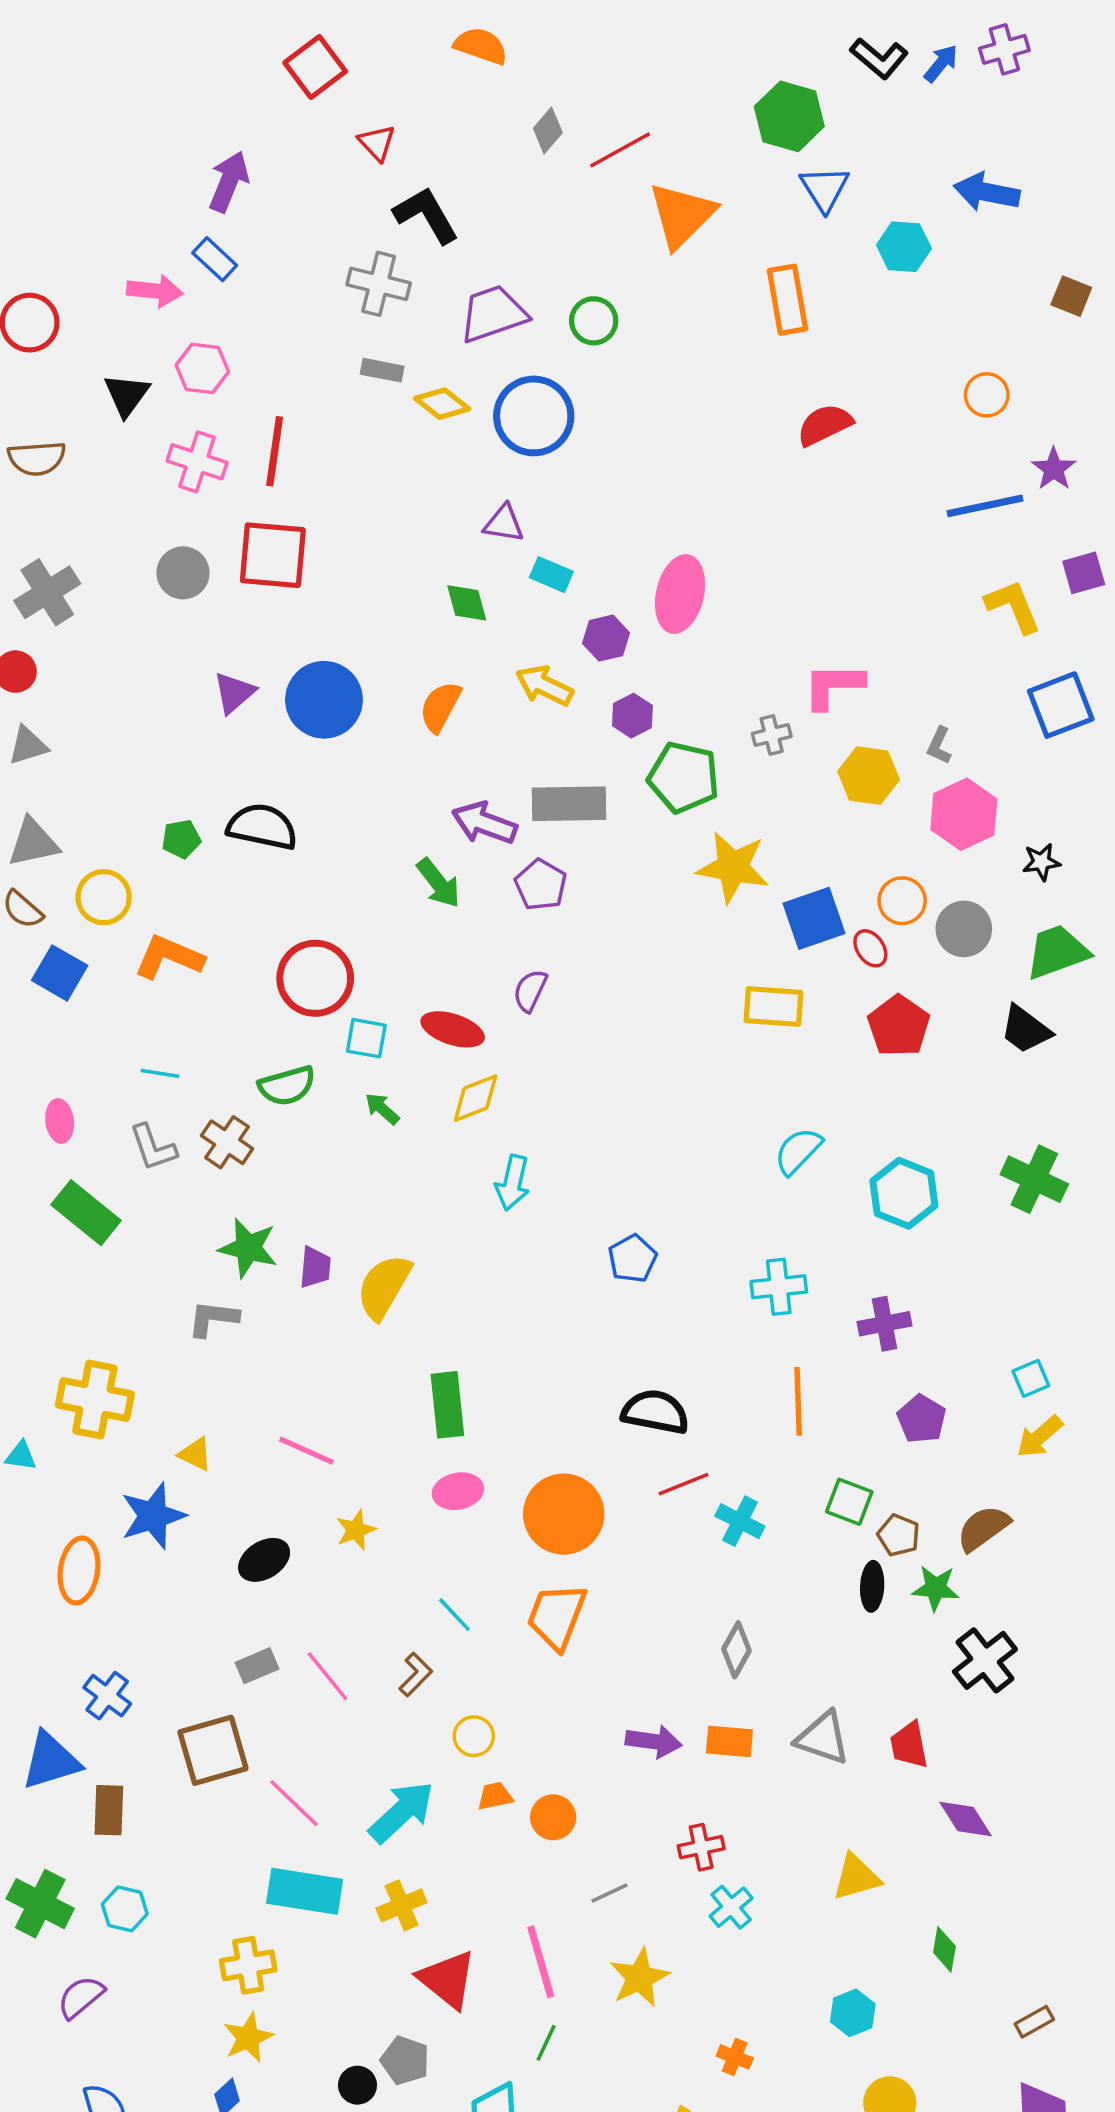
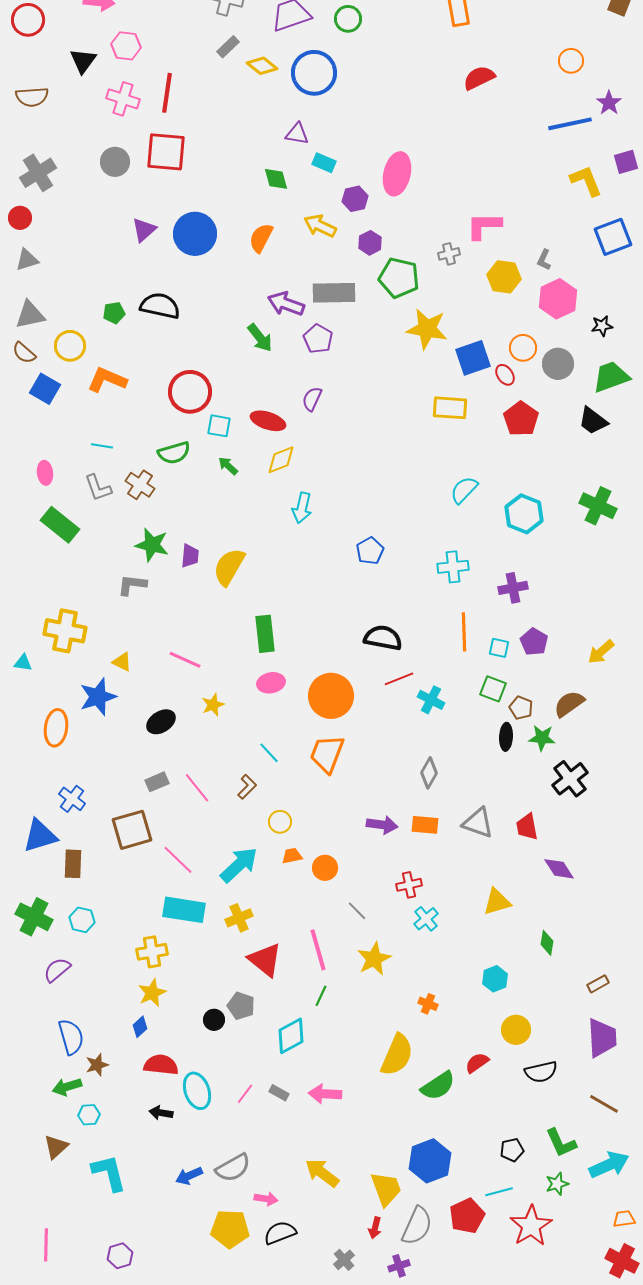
gray rectangle: (382, 370) -> (228, 47), turned -55
cyan square: (1031, 1378) -> (499, 648), moved, turned 35
gray line: (610, 1893) -> (357, 911), turned 70

